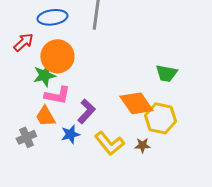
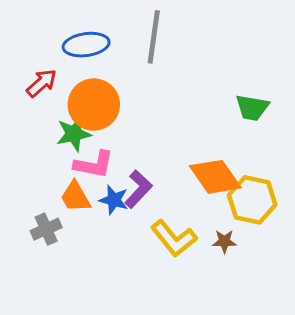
green trapezoid: (166, 73) -> (252, 108), moved
blue star: (70, 134) -> (114, 200), moved, turned 30

